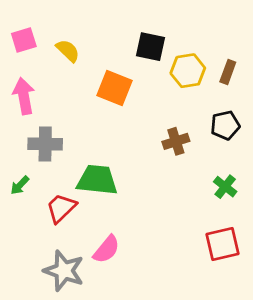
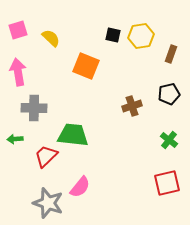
black square: (151, 47) -> (113, 35), size x0.7
yellow hexagon: (188, 71) -> (141, 36), moved
green arrow: (20, 185) -> (15, 139), turned 42

